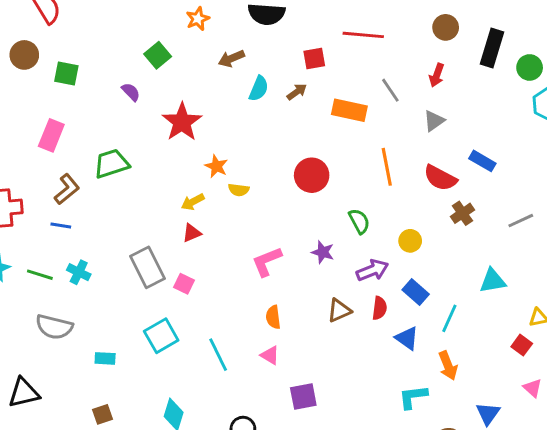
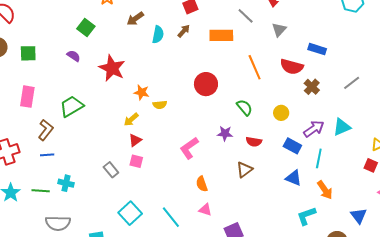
gray rectangle: (147, 267) -> (111, 170), size x0.6
purple arrow: (372, 270) -> (314, 129), moved
pink square: (184, 284) -> (136, 161), moved
red semicircle: (380, 308) -> (254, 142), moved, turned 105

